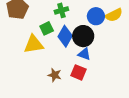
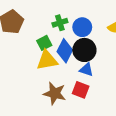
blue circle: (96, 16) -> (82, 27), moved
yellow triangle: (34, 44) -> (47, 60), moved
brown star: (55, 75) -> (55, 93), size x1.5

